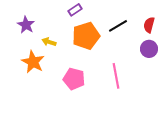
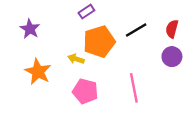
yellow arrow: (49, 42) -> (76, 59), moved

